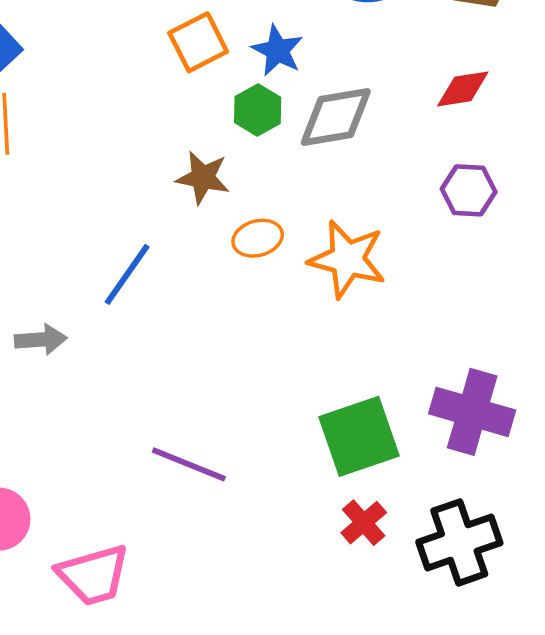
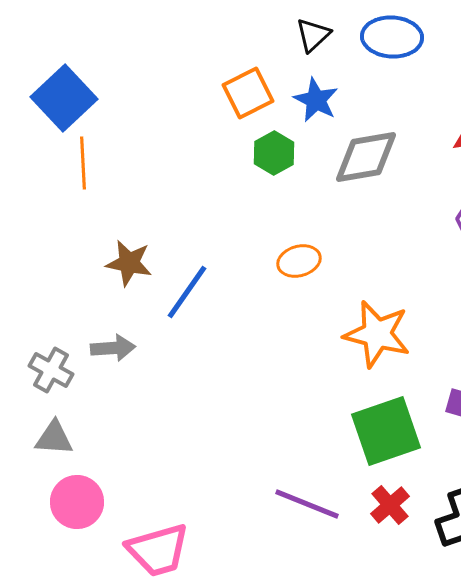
green hexagon: (258, 110) -> (274, 153), moved
brown star: (203, 178) -> (129, 263), moved
orange star: (347, 259) -> (377, 334), moved
purple line: (189, 464) -> (307, 504), moved

